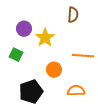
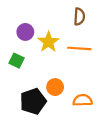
orange line: (83, 56) -> (79, 48), moved
orange circle: (54, 70) -> (55, 87), moved

